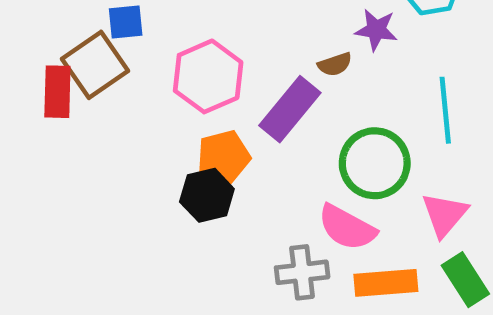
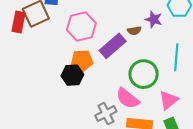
gray cross: (302, 272) -> (106, 114), turned -30

